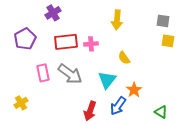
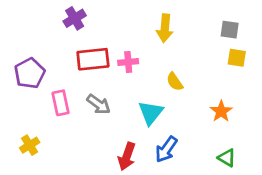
purple pentagon: (25, 39) -> (30, 73), moved
gray arrow: (70, 74) -> (99, 104), size x0.7
orange star: (134, 90) -> (221, 111), moved

